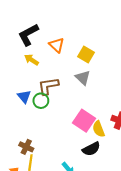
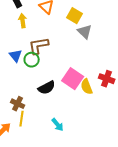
yellow arrow: (31, 60) -> (23, 21), turned 48
gray triangle: (83, 78) -> (85, 32), moved
black semicircle: (91, 149) -> (47, 88), moved

